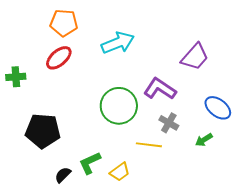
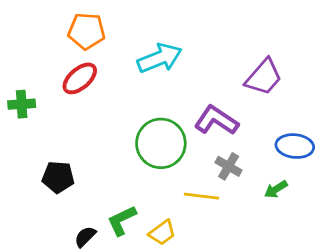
blue ellipse: (218, 108) -> (295, 146), turned -32
black pentagon: (43, 131) -> (58, 177), size x0.7

